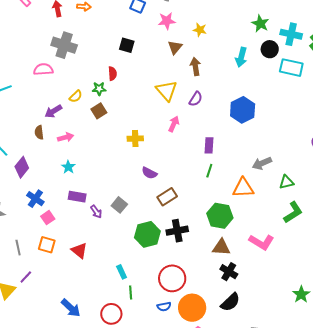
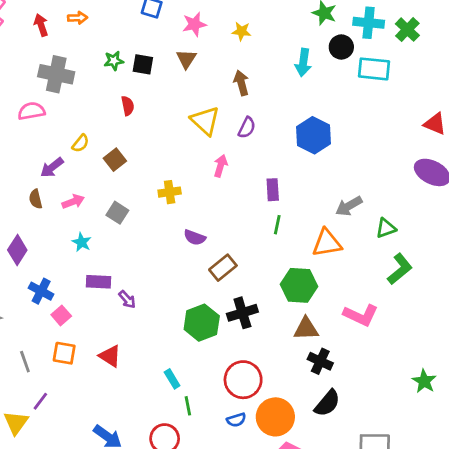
brown triangle: (175, 47) -> (186, 59), moved
green star: (99, 89) -> (114, 61), moved
gray square: (119, 205) -> (117, 213), moved

